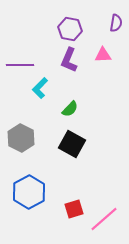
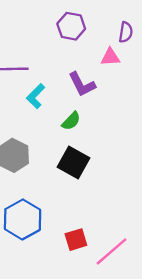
purple semicircle: (116, 23) -> (126, 32), moved
purple L-shape: (69, 60) -> (82, 84), moved, turned -50

